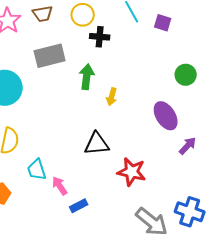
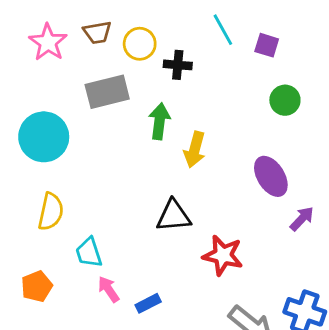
yellow circle: (83, 15) -> (140, 44), moved
green circle: (186, 75) -> (285, 100), moved
yellow arrow: (112, 97) -> (195, 150), size x1.4
pink arrow: (60, 186) -> (109, 289), moved

